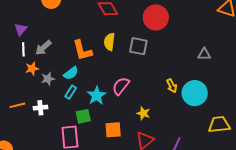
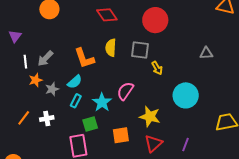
purple triangle: (21, 29) -> (15, 36), moved
yellow arrow: (172, 86) -> (157, 68), moved
cyan circle: (195, 93) -> (186, 95), moved
orange line: (17, 105) -> (24, 118), turned -35
yellow star: (143, 113) -> (150, 117), size x1.5

